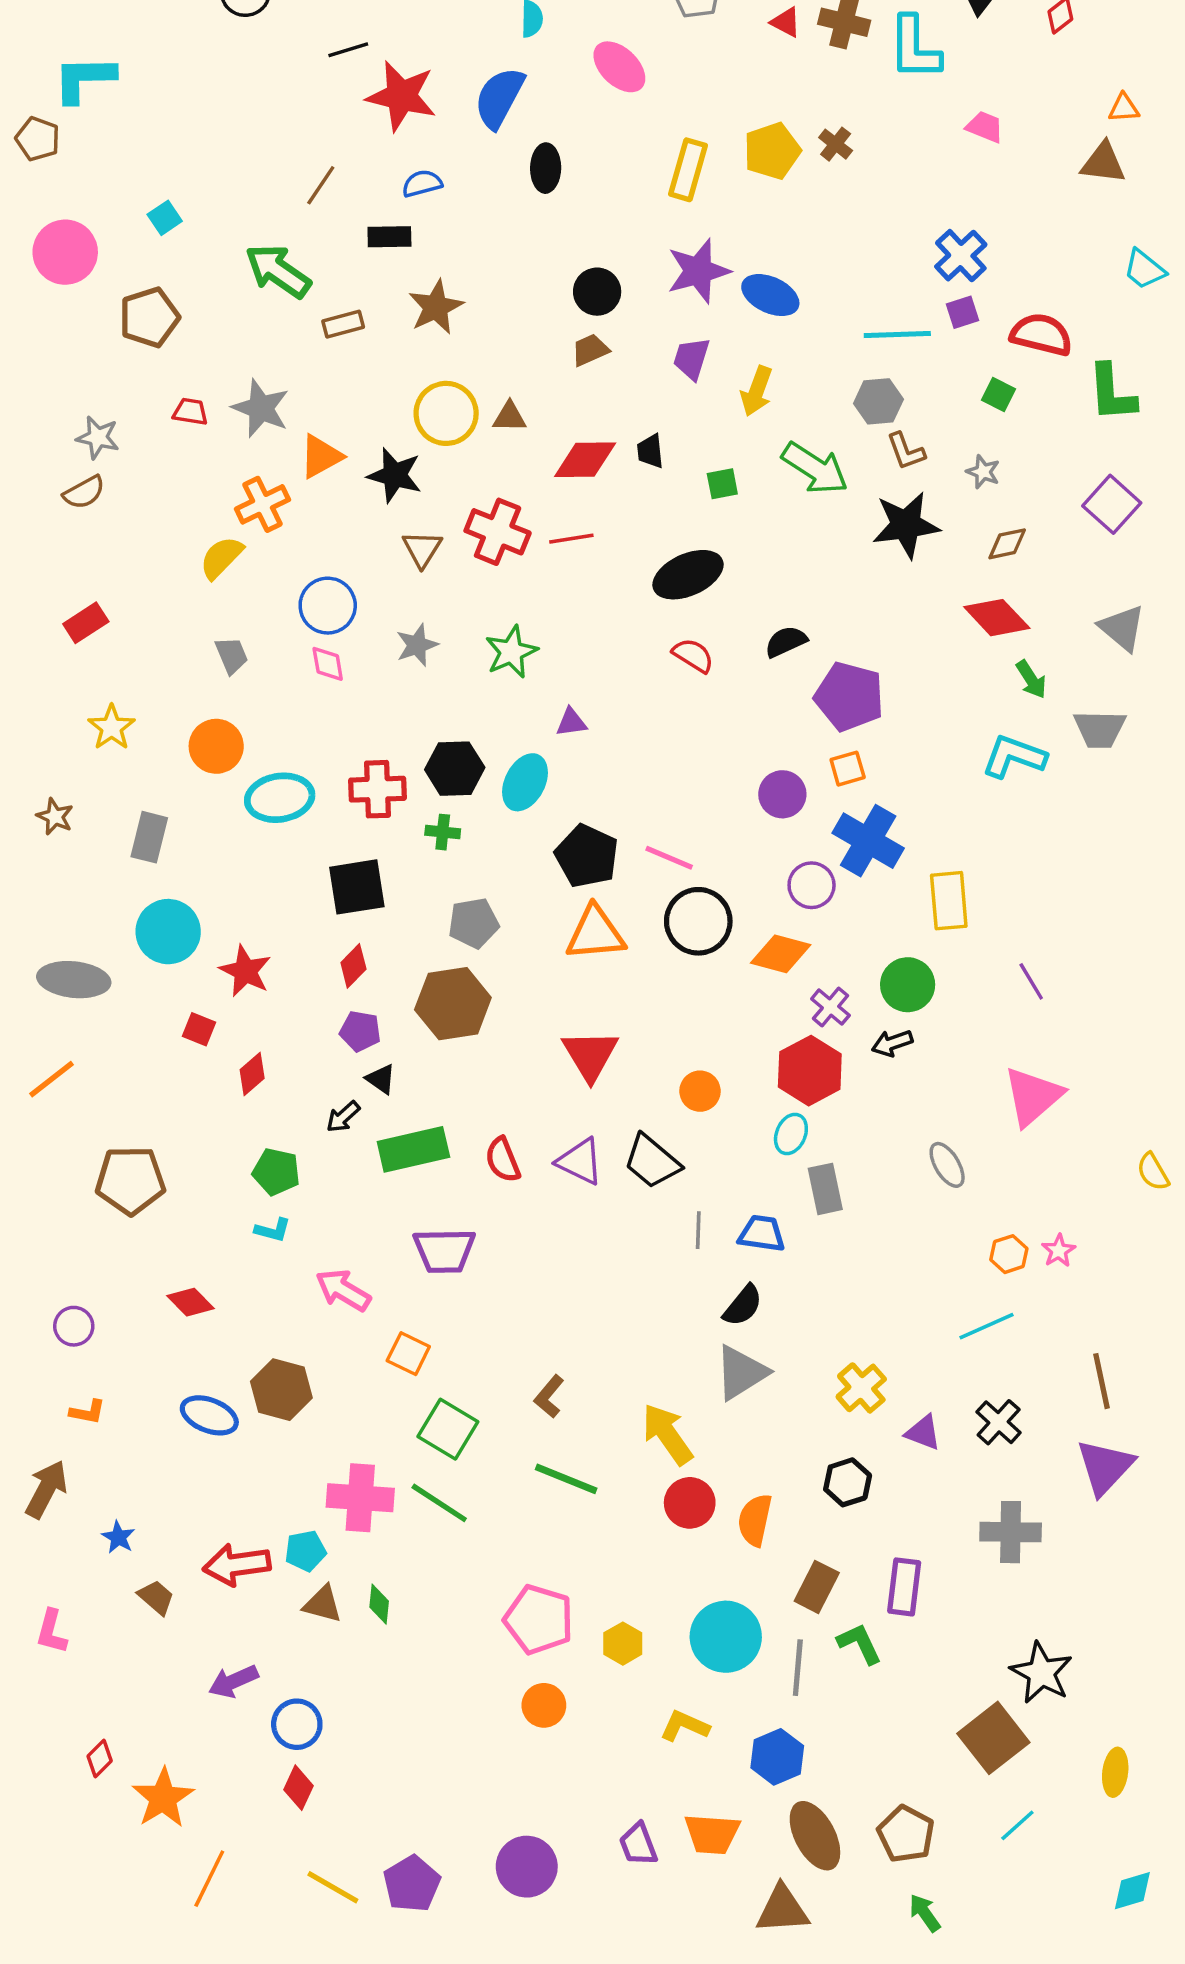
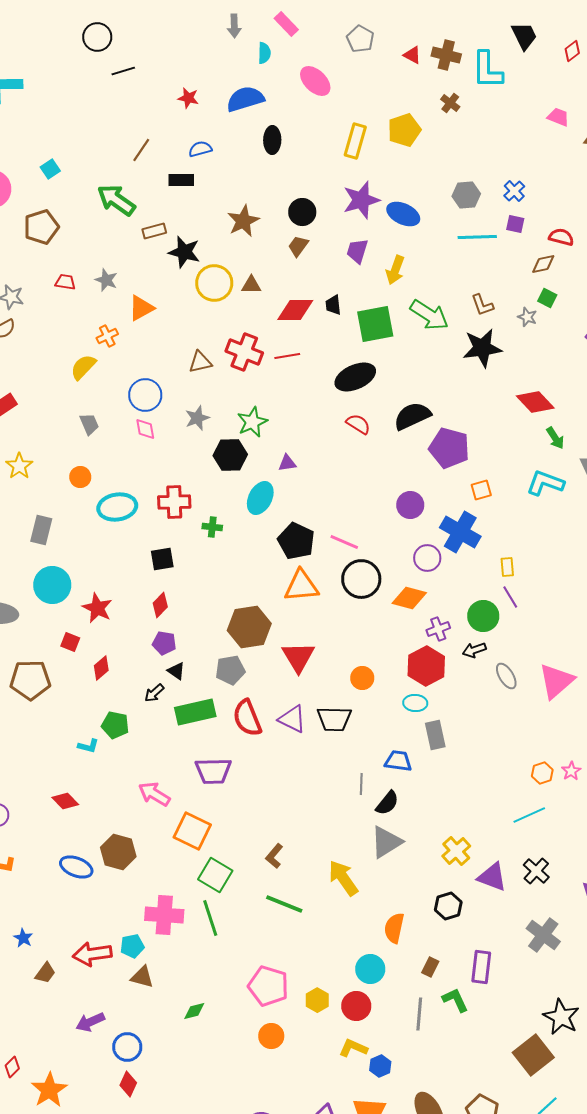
black line: (348, 50) -> (123, 71), moved
red star: (401, 96) -> (188, 98), size x0.5
blue semicircle: (499, 98) -> (245, 99), turned 45
pink trapezoid: (985, 127) -> (558, 117), moved
brown cross: (836, 144) -> (450, 103), moved
blue cross: (961, 256) -> (514, 191), size x0.7
brown star: (436, 307) -> (243, 221), moved
purple square: (963, 312) -> (515, 224), turned 30
red semicircle: (1041, 334) -> (561, 237), size x0.7
brown trapezoid: (590, 350) -> (298, 246), turned -30
green square: (999, 395) -> (547, 298), moved
gray hexagon: (878, 401) -> (466, 195), moved
gray star: (261, 408) -> (106, 280), size x0.7
black star: (395, 475) -> (184, 252), moved
green square: (722, 484) -> (375, 324), size x2.0
orange cross: (263, 504) -> (107, 336), size x0.7
brown diamond: (1007, 544) -> (543, 264), moved
brown triangle: (422, 549) -> (200, 362), turned 45
black semicircle: (786, 642) -> (412, 416), size x1.5
orange circle: (216, 746) -> (80, 477), size x0.7
black hexagon: (455, 769) -> (230, 455), moved
orange square: (848, 769) -> (481, 490), moved
black square: (357, 887) -> (162, 559), size x0.7
yellow rectangle: (949, 901) -> (507, 567), size x0.6
gray pentagon: (474, 923) -> (230, 670), moved
purple line: (1031, 981) -> (510, 597), moved
brown hexagon: (453, 1004) -> (249, 627), moved
purple cross: (830, 1007) -> (438, 629), turned 30
cyan ellipse: (791, 1134) -> (415, 703), turned 70
red semicircle: (503, 1160) -> (247, 718), size x1.4
black trapezoid: (652, 1161) -> (334, 719), turned -39
gray ellipse: (947, 1165) -> (506, 676), moved
brown pentagon: (130, 1180) -> (30, 680), moved
cyan L-shape: (273, 1230) -> (88, 746), moved
gray line: (698, 1230) -> (361, 784), moved
orange square: (408, 1354) -> (192, 831), size x1.5
purple triangle: (923, 1433) -> (492, 877), size x1.4
green line: (439, 1503) -> (210, 918), turned 39
red circle: (690, 1503) -> (356, 1006), moved
gray cross: (1011, 1532) -> (543, 935), turned 36
brown rectangle: (817, 1587) -> (430, 967), size x0.7
brown trapezoid: (156, 1597) -> (45, 973), turned 85
green diamond: (379, 1604) -> (194, 1011), moved, turned 70
cyan circle: (726, 1637) -> (370, 969), moved, size x0.7
blue hexagon: (777, 1757) -> (380, 1066), moved, size x0.7

